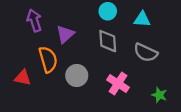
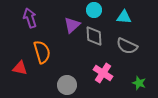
purple triangle: (65, 34) -> (72, 25), moved
gray circle: (77, 76) -> (67, 85), moved

